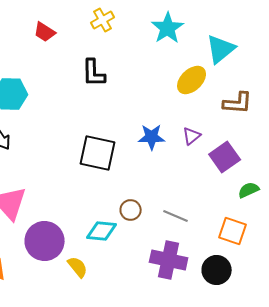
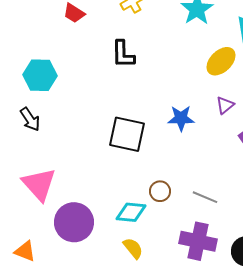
purple triangle: (192, 136) -> (225, 105), moved
yellow semicircle: (78, 267) -> (133, 248), moved

